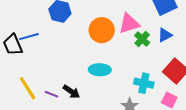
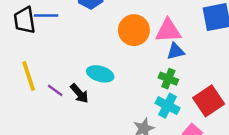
blue triangle: (165, 35) -> (176, 51), moved
green cross: (142, 39) -> (168, 79), moved, turned -35
cyan ellipse: (100, 70) -> (100, 74), moved

